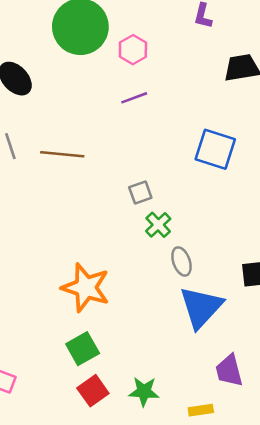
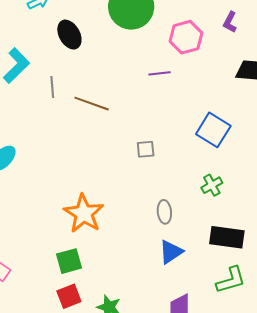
pink hexagon: (133, 50) -> (186, 37), moved, size x1.4
green cross: (158, 225) -> (212, 185), moved
blue triangle: (201, 307) -> (171, 252), size x0.7

